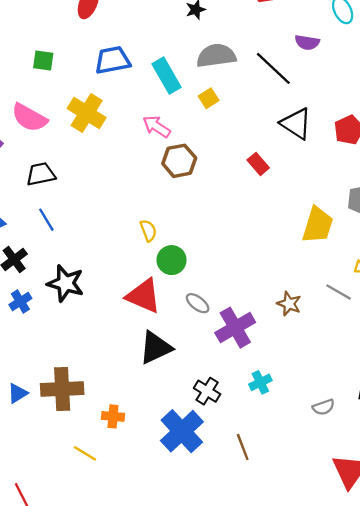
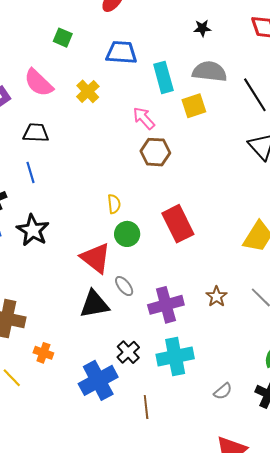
yellow square: (209, 98) -> (194, 106), size x1.4
yellow cross: (87, 113) -> (88, 91), size x0.7
red rectangle: (258, 164) -> (178, 224), moved, size x1.8
gray ellipse: (198, 303) -> (124, 286), moved
cyan cross: (260, 382) -> (175, 356), size x1.8
gray semicircle: (324, 407) -> (223, 391), turned -36

